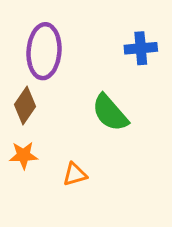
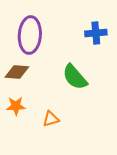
brown diamond: (25, 105) -> (17, 72), turned 60

